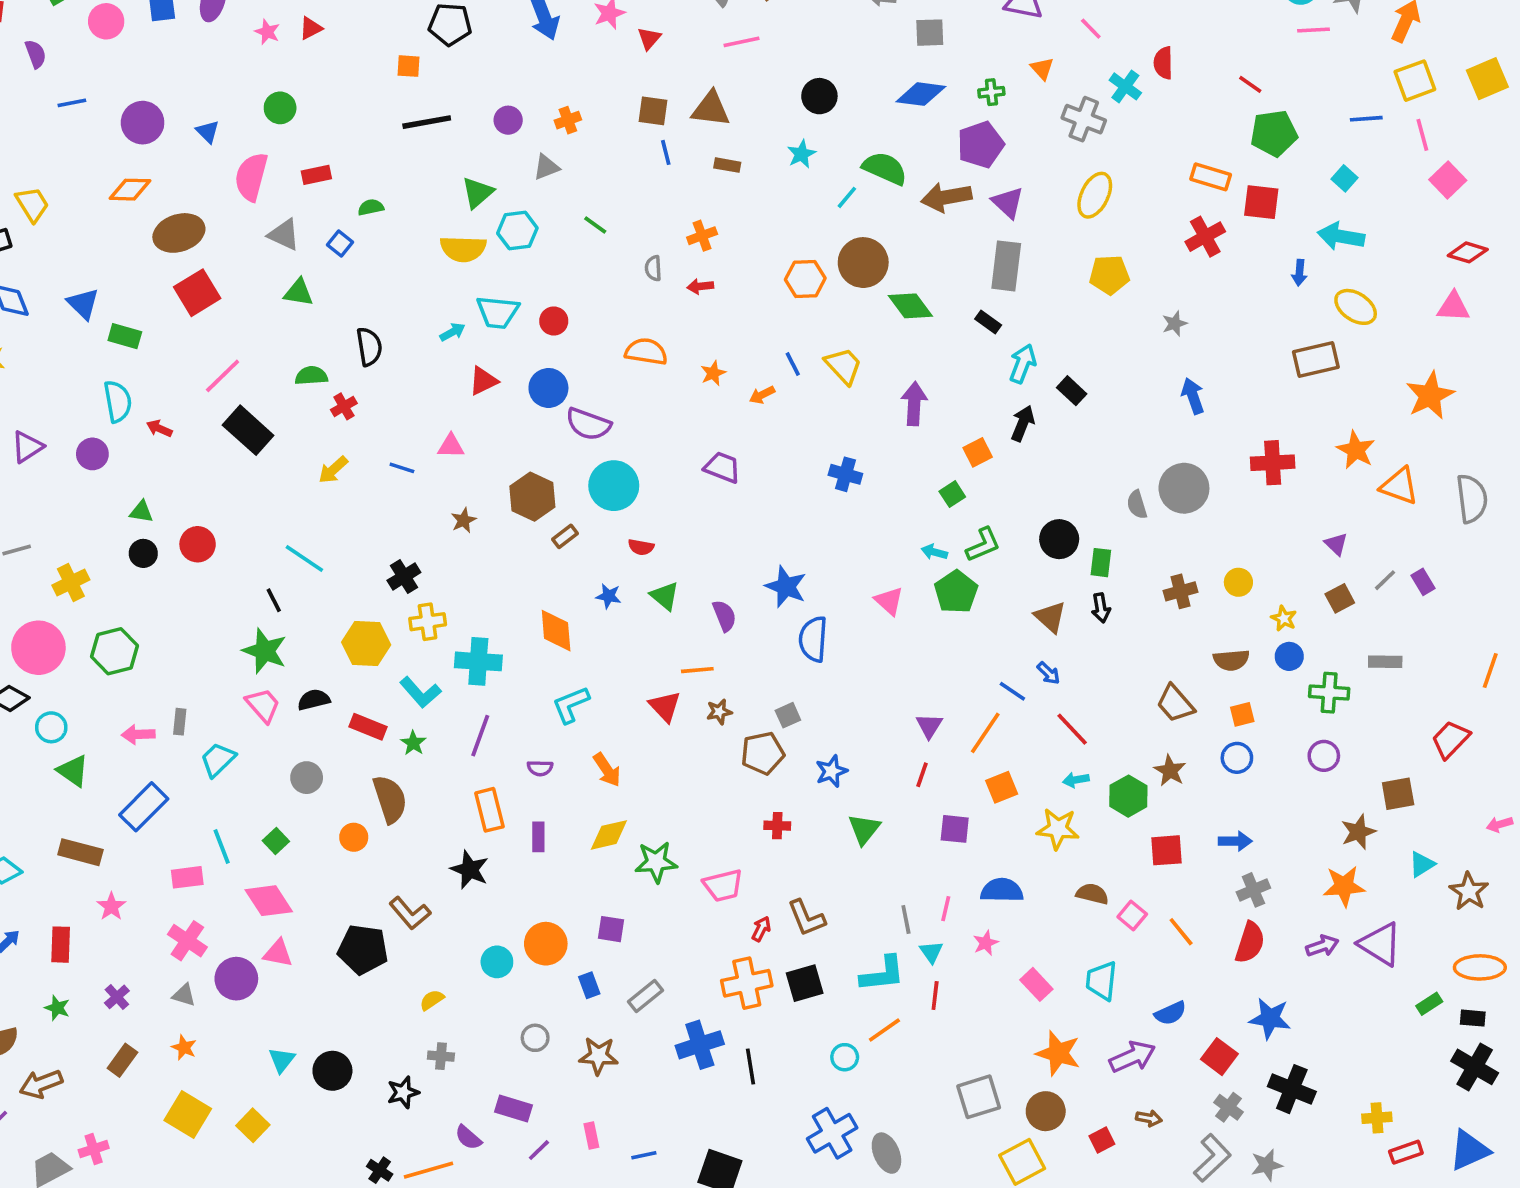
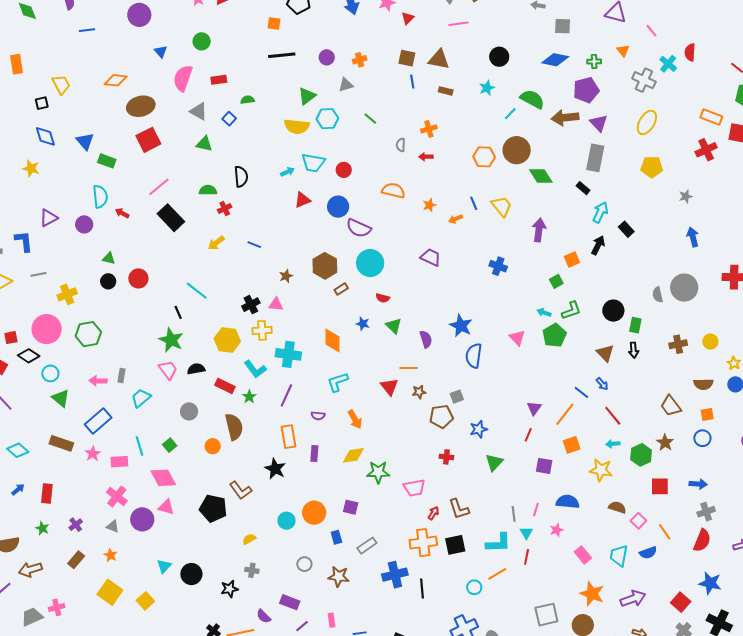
purple circle: (143, 123) -> (139, 15), moved
pink triangle: (451, 446) -> (276, 304), moved
pink star: (111, 906) -> (93, 454), moved
blue semicircle: (1170, 1013) -> (648, 553), moved

